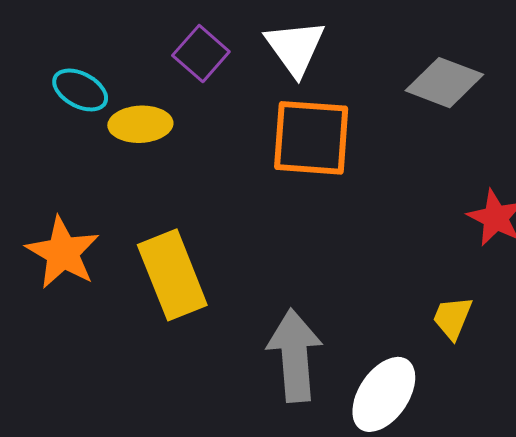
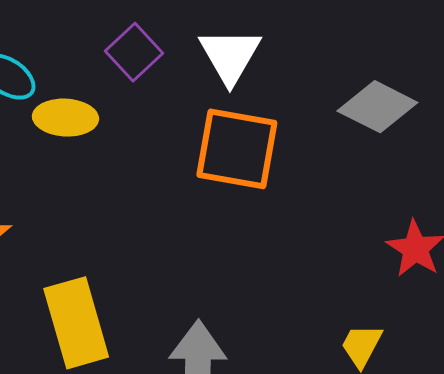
yellow rectangle: (172, 275) -> (76, 323), moved

